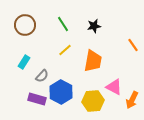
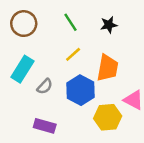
cyan rectangle: (24, 62) -> (22, 69), size x1.5
blue hexagon: (61, 92) -> (80, 90), moved
purple rectangle: (37, 99) -> (45, 126), moved

